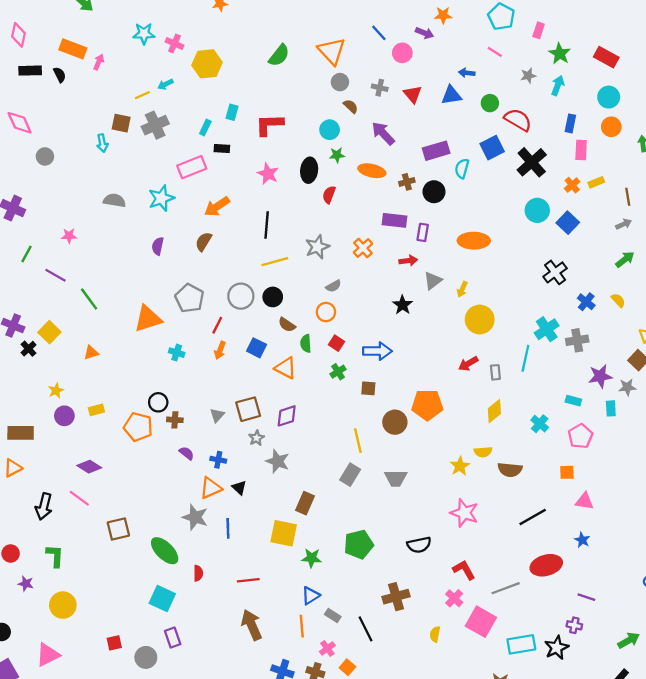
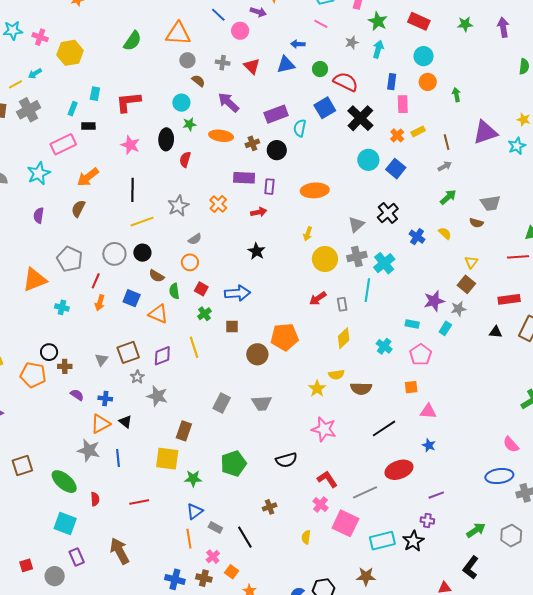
orange triangle: (332, 51) -> (178, 34), turned -40
gray triangle: (433, 281) -> (356, 224), moved
gray cross: (577, 340) -> (357, 256), moved
cyan rectangle: (611, 408) -> (445, 328), turned 40
yellow line: (358, 441) -> (194, 347), moved
brown cross: (396, 597) -> (270, 507), size x0.6
purple line: (586, 597) -> (436, 495), turned -35
brown arrow: (252, 625) -> (119, 551), moved

